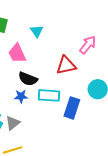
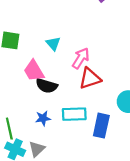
pink arrow: (88, 45) -> (81, 58), moved
black semicircle: (28, 79) -> (47, 86), moved

